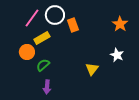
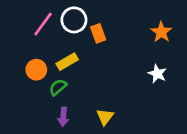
yellow rectangle: (42, 38) -> (67, 62), moved
yellow triangle: (92, 69) -> (105, 117), moved

